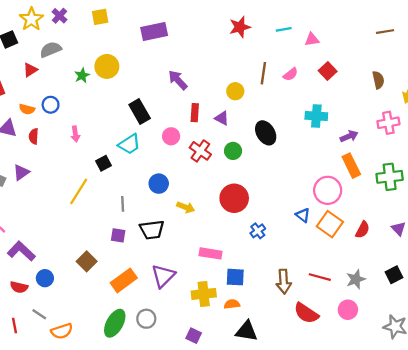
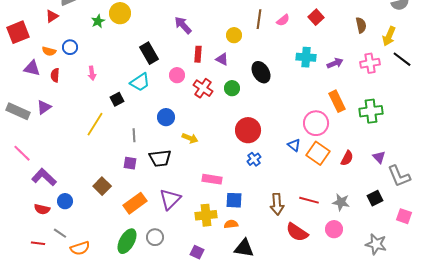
purple arrow: (349, 136) -> (335, 63), moved
red circle: (234, 198) -> (248, 130), moved
gray star: (356, 279) -> (341, 202), turned 30
red line: (15, 325) -> (38, 243), turned -72

